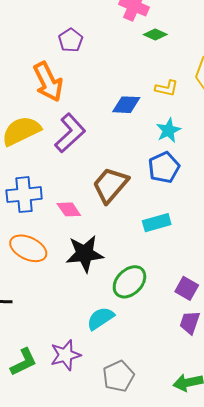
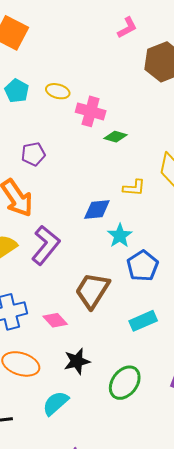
purple pentagon: (71, 40) -> (33, 154), turned 30
cyan star: (168, 130) -> (120, 236), moved
black star: (85, 254) -> (77, 361), size x0.7
cyan semicircle: (101, 318) -> (56, 403), moved

